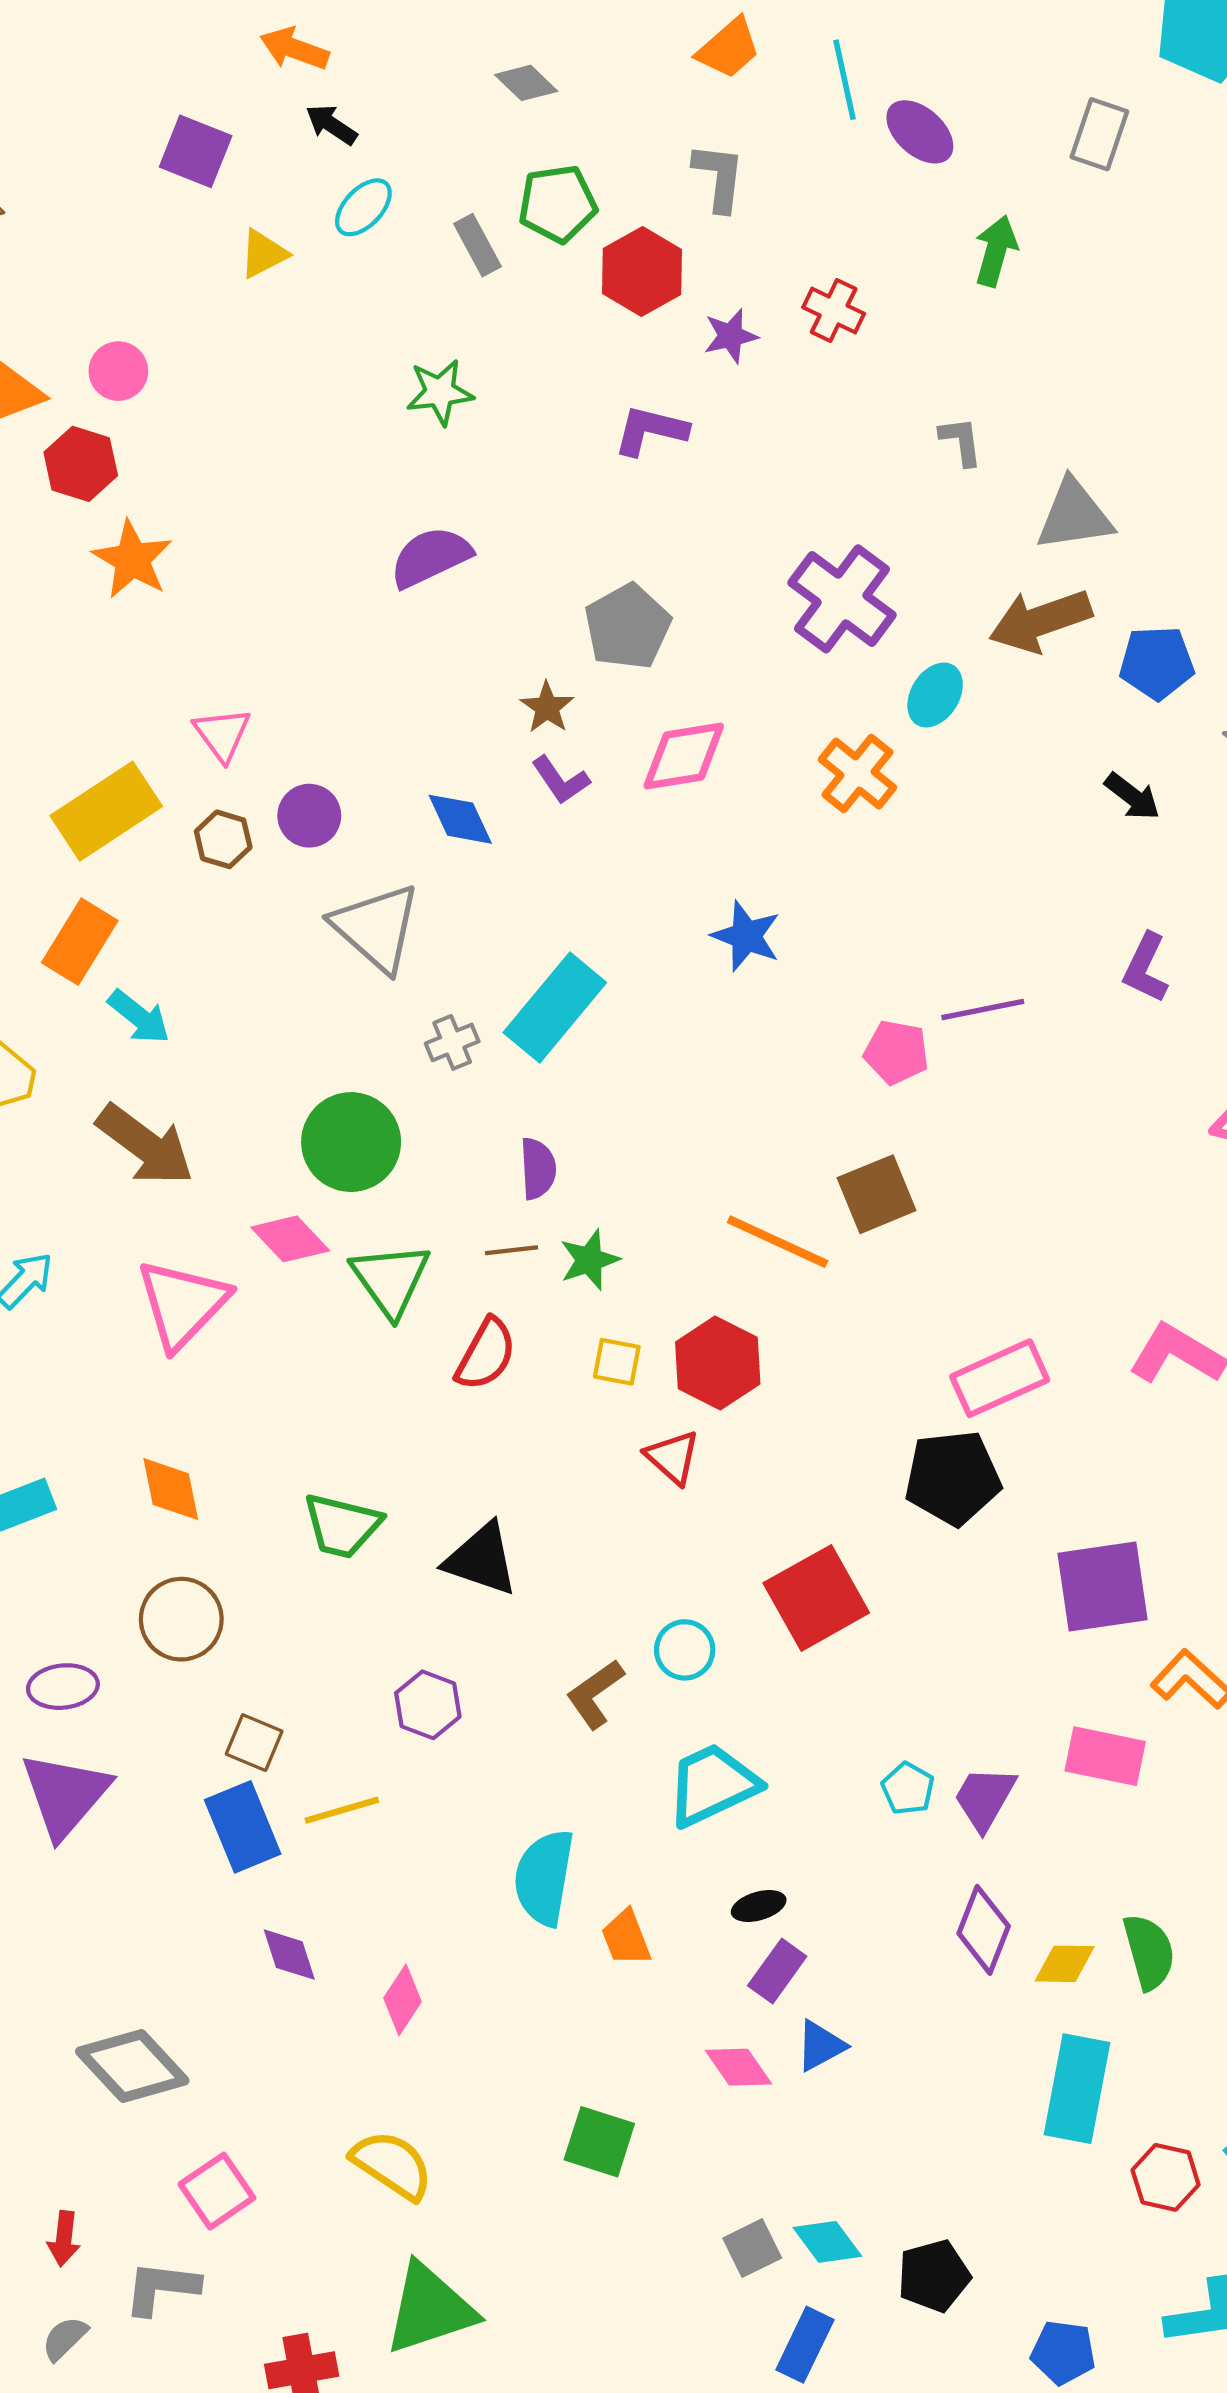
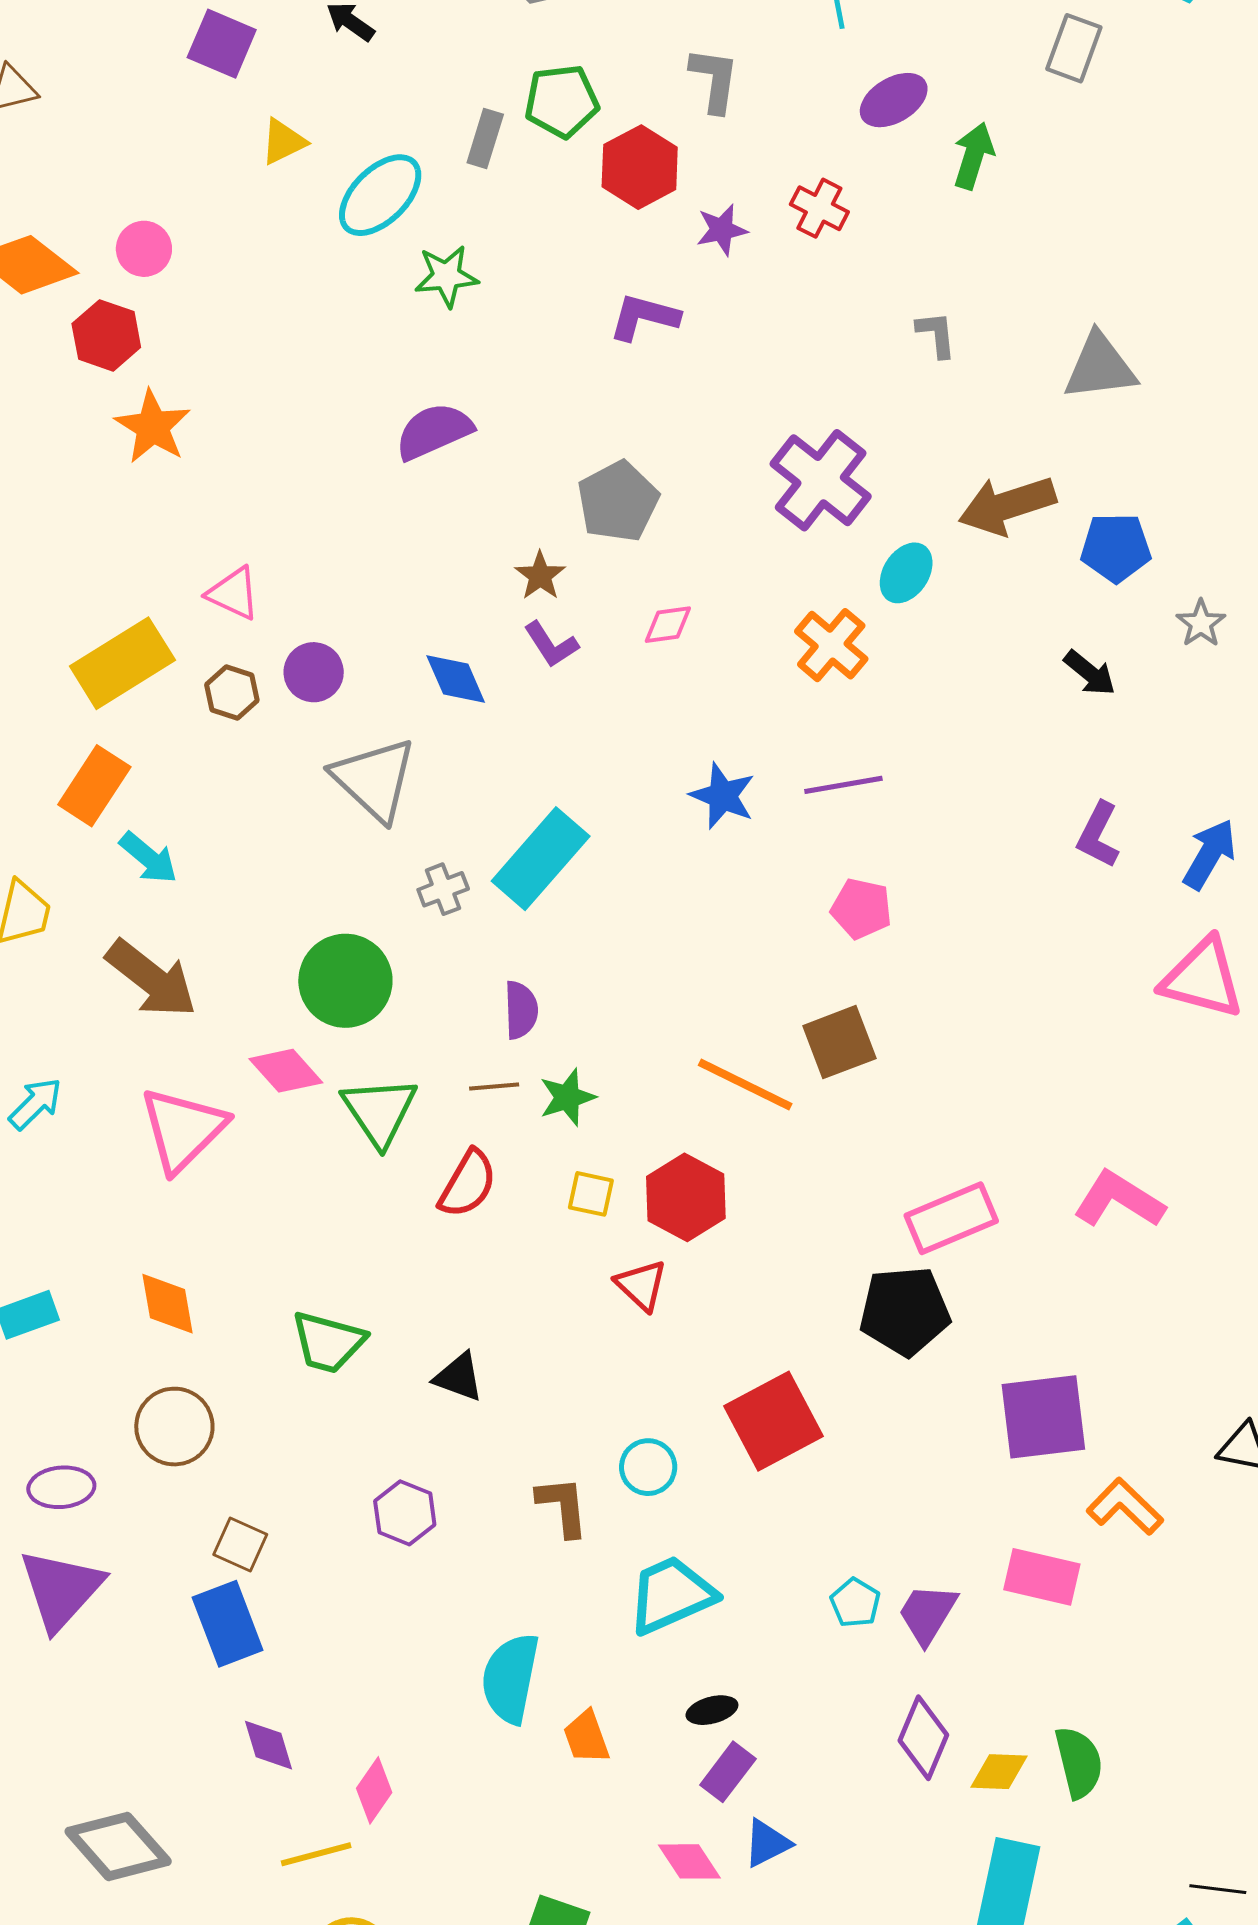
purple ellipse: (920, 132) -> (894, 100), moved, turned -74
cyan ellipse: (363, 207) -> (380, 195), moved, size x1.5
gray rectangle: (477, 245) -> (485, 138), turned 44
gray triangle: (1074, 515) -> (1100, 367), moved
pink triangle: (222, 734) -> (233, 593), turned -30
pink diamond: (684, 756) -> (668, 625), size x0.6
purple line: (983, 1009) -> (843, 785), moved
black triangle: (481, 1559) -> (459, 1377), size x0.7
brown L-shape: (595, 1694) -> (563, 1506), turned 118
yellow line: (342, 1810) -> (316, 1854), moved

